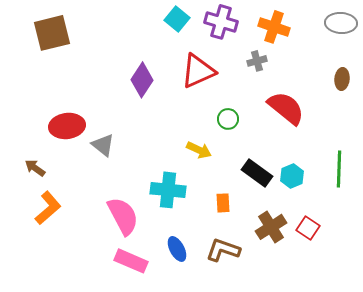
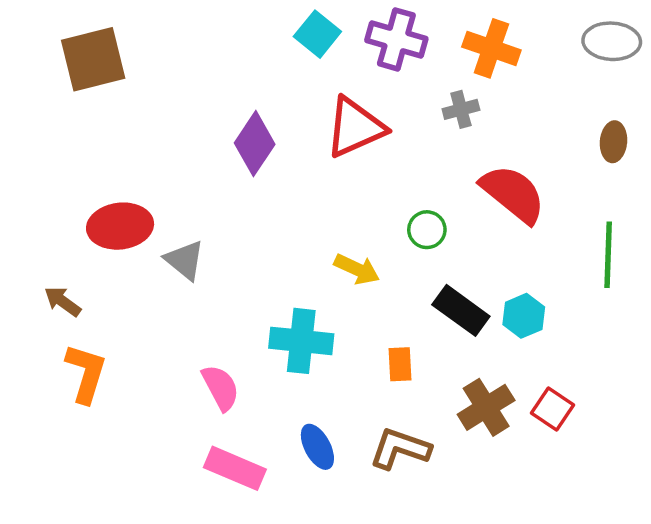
green circle: (228, 119) -> (427, 230), moved
green line: (339, 169) -> (608, 255), moved
orange L-shape: (48, 208) -> (86, 373), turned -32
pink semicircle: (123, 216) -> (221, 388), size x0.7

